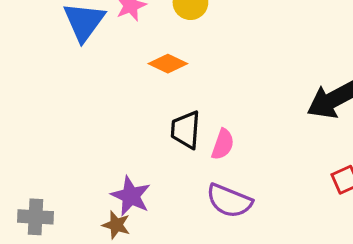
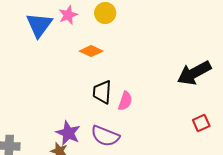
purple semicircle: (229, 201) -> (105, 136), moved

